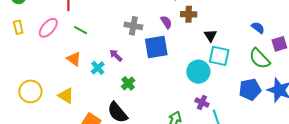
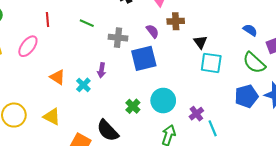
green line: (81, 30) -> (87, 23), moved
purple arrow: (116, 55) -> (102, 70), turned -120
cyan circle: (198, 72) -> (163, 101), moved
green cross: (128, 83) -> (133, 106), moved
purple cross: (202, 102) -> (196, 114), turned 32

